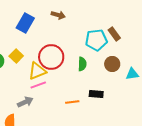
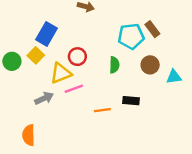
blue rectangle: (25, 23) -> (46, 34), moved
red circle: (51, 57) -> (77, 57), size x0.6
pink line: (38, 85) -> (74, 89), moved
gray arrow: (25, 102) -> (44, 98), moved

